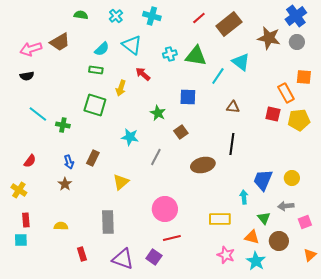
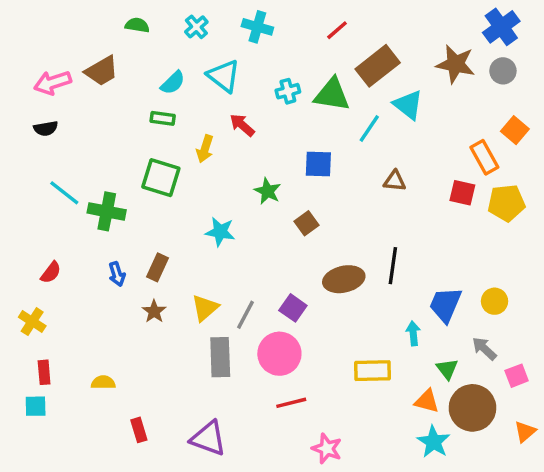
brown rectangle: (229, 24) -> (378, 66), moved
orange square: (304, 77) -> (515, 130), turned 35
green cross: (63, 125) -> (107, 211), size x1.5
black line: (232, 144) -> (393, 266), moved
gray line: (156, 157) -> (246, 315), moved
brown star: (65, 184) -> (154, 311), moved
gray arrow: (286, 206) -> (484, 349), turned 49
gray rectangle: (108, 222) -> (220, 357), moved
brown circle: (279, 241) -> (472, 408), size x1.4
pink star: (226, 255) -> (327, 449), moved
purple square: (154, 257) -> (293, 308), moved

